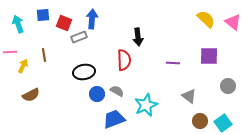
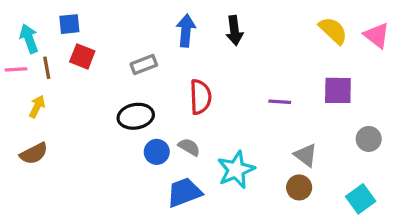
blue arrow: (92, 19) -> (186, 31), moved
red square: (64, 23) -> (82, 56), moved
gray rectangle: (79, 37) -> (144, 65), moved
black arrow: (138, 37) -> (234, 31), moved
pink line: (10, 52) -> (16, 69), moved
brown line: (44, 55) -> (47, 68), moved
brown semicircle: (31, 95) -> (34, 153), moved
brown circle: (200, 121) -> (299, 187), moved

